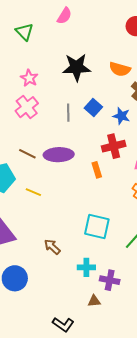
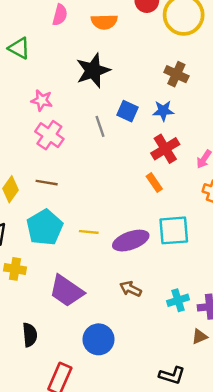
orange semicircle: (120, 69) -> (104, 22), moved
brown line: (27, 154) -> (47, 183), moved
purple ellipse: (59, 155) -> (131, 241), moved
cyan square: (97, 227) -> (174, 230), moved

